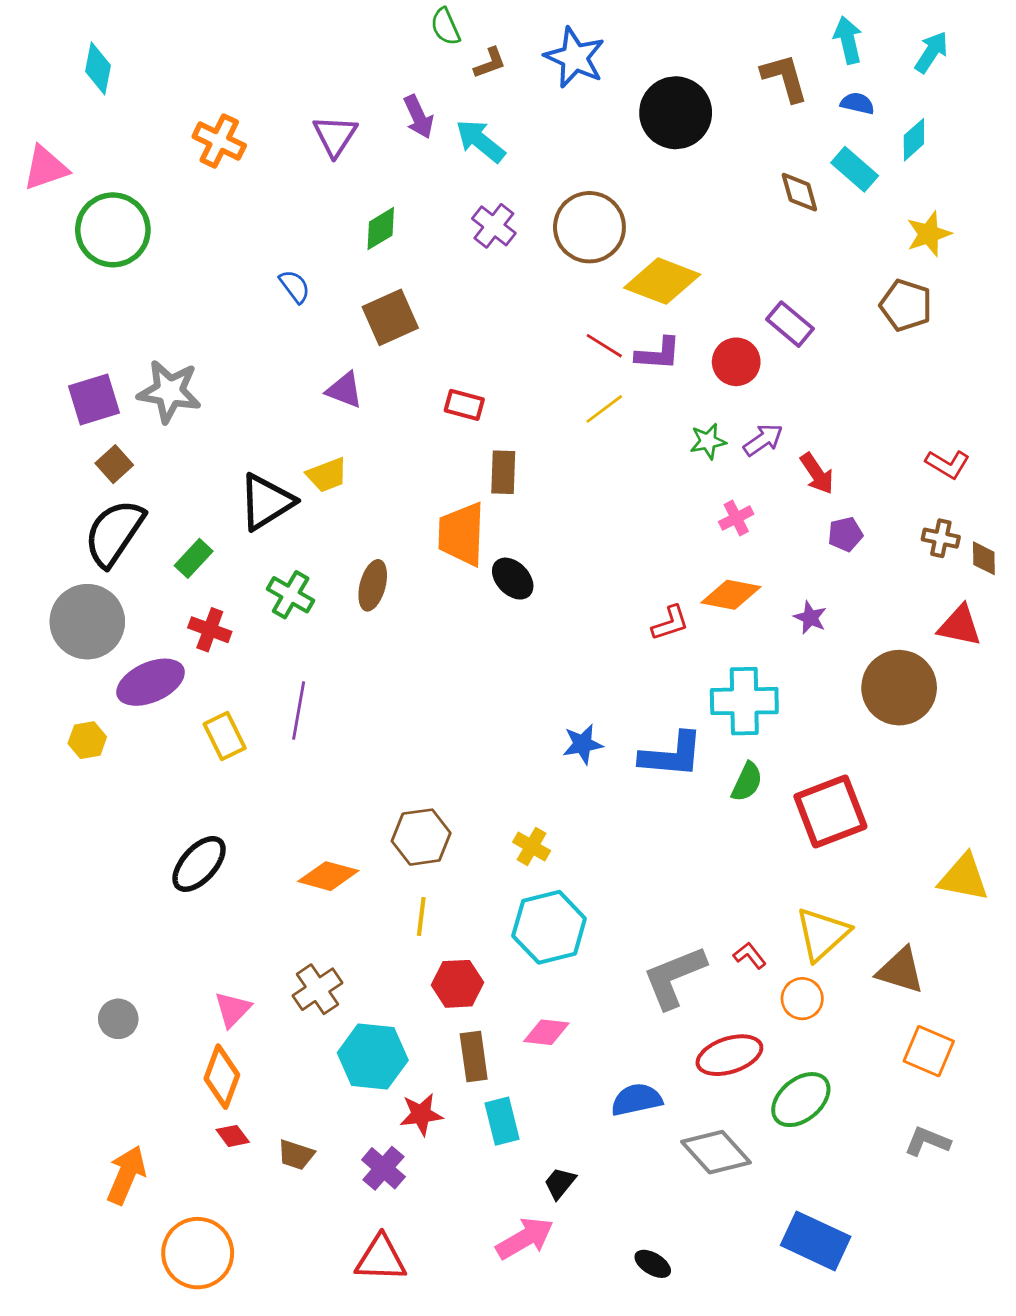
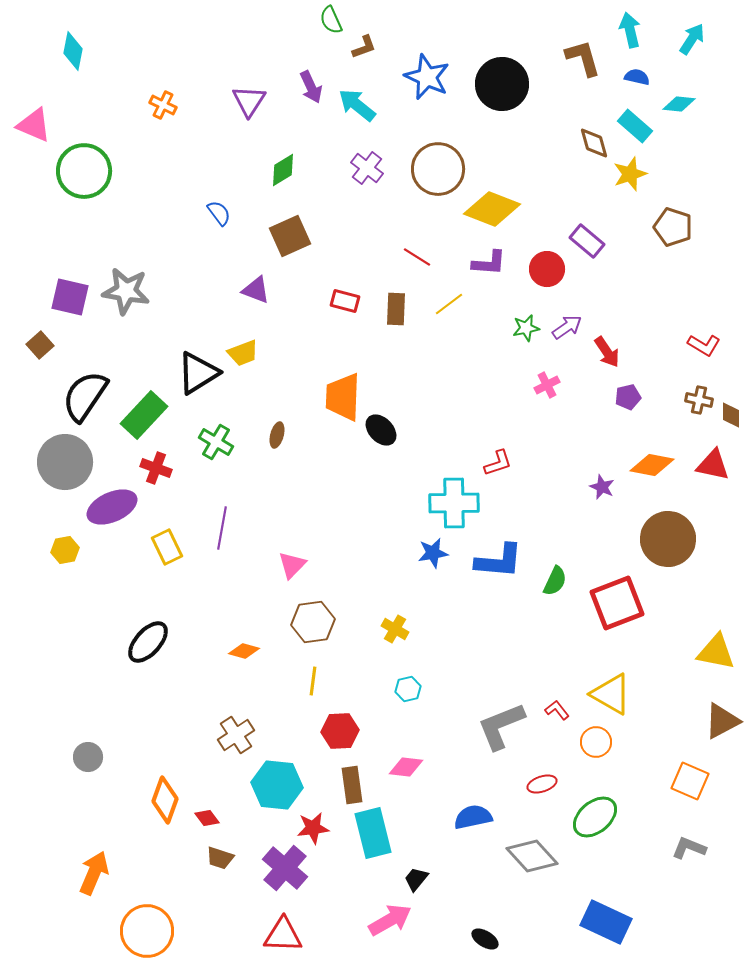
blue star: (575, 58) -> (427, 77), moved
cyan diamond: (914, 140) -> (679, 104), turned 48
orange cross: (219, 141) -> (163, 105), size x0.7
pink triangle: (46, 168) -> (34, 125), turned 42
yellow star: (929, 234) -> (630, 174), moved
red line: (604, 346) -> (417, 257), moved
purple square: (94, 400) -> (70, 297), turned 30
brown square: (114, 464) -> (40, 345), moved
brown rectangle: (503, 472) -> (396, 309), moved
green rectangle: (194, 558) -> (144, 415), size x1.6
brown ellipse: (373, 585) -> (277, 435), size x0.7
orange diamond: (731, 595) -> (652, 465), moved
purple star: (810, 618) -> (602, 487), moved
brown circle: (899, 688) -> (668, 539), moved
cyan cross: (744, 701) -> (454, 503), moved
orange diamond: (328, 876) -> (244, 651), size x0.7
cyan hexagon: (549, 927) -> (408, 689), size x0.5
yellow triangle: (822, 934) -> (611, 694), turned -48
brown triangle: (900, 970) -> (722, 721), moved, turned -45
pink triangle: (233, 1009) -> (292, 565), moved
red ellipse: (729, 1055) -> (542, 784), size x0.6
cyan rectangle: (502, 1121) -> (373, 833), size x1.4
red diamond: (233, 1136) -> (207, 818), moved
purple cross: (383, 1168) -> (285, 868), size x1.4

